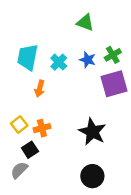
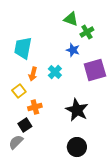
green cross: (113, 55) -> (87, 32), moved
cyan cross: (59, 62) -> (55, 72), moved
yellow square: (19, 124) -> (19, 91), moved

